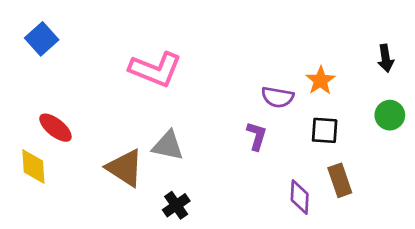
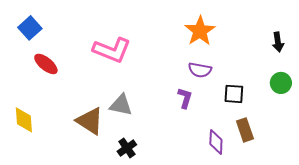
orange star: (320, 80) -> (200, 31), moved, size x1.4
red ellipse: (55, 128) -> (46, 64), moved

